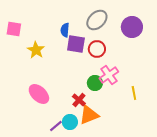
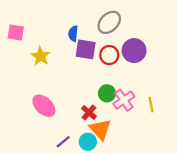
purple circle: (132, 27) -> (134, 51), moved
pink cross: (109, 75) -> (124, 100), moved
orange triangle: (89, 115) -> (100, 129), turned -50
cyan circle: (70, 122) -> (88, 142), moved

